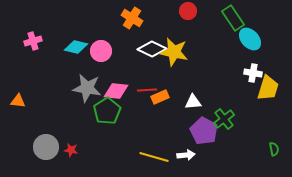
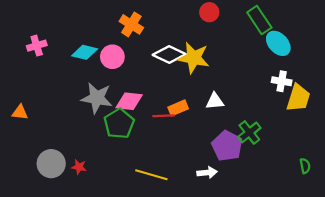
orange cross: (132, 18) -> (131, 24), moved
red line: (147, 90) -> (164, 116), moved
white triangle: (193, 102) -> (215, 101), moved
yellow line: (154, 157) -> (151, 175), moved

